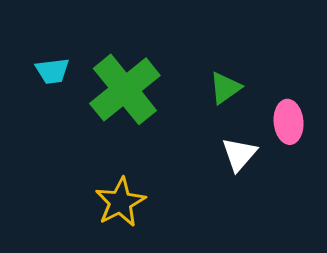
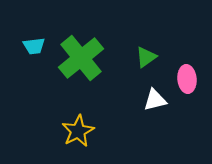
white triangle: (239, 154) -> (155, 100), turned 35

